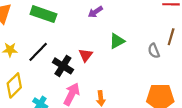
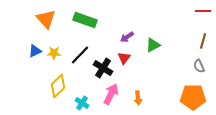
purple arrow: (95, 12) -> (127, 37), moved
gray semicircle: (154, 51) -> (199, 66), moved

